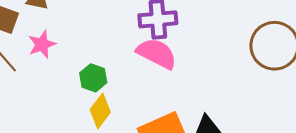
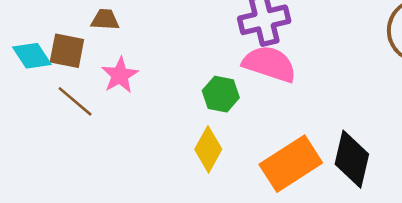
green hexagon: (93, 78) -> (221, 94), moved

